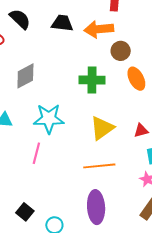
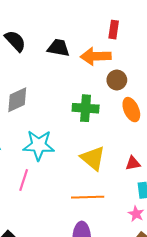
yellow triangle: (102, 128) -> (93, 158), turned -48

